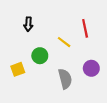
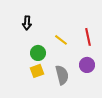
red line: (85, 28) -> (88, 37), moved
yellow square: (18, 69) -> (37, 71), moved

